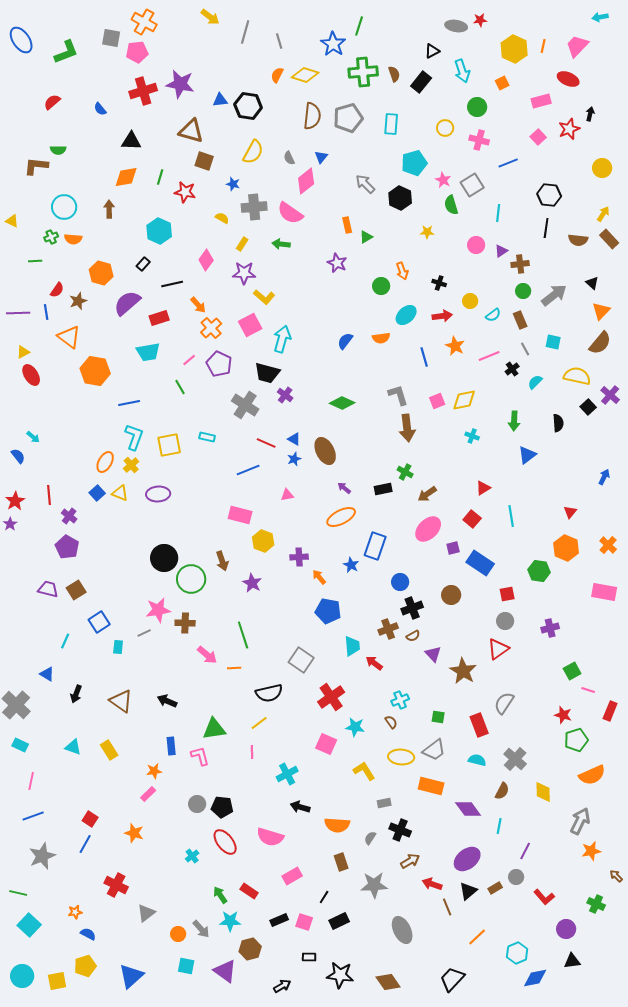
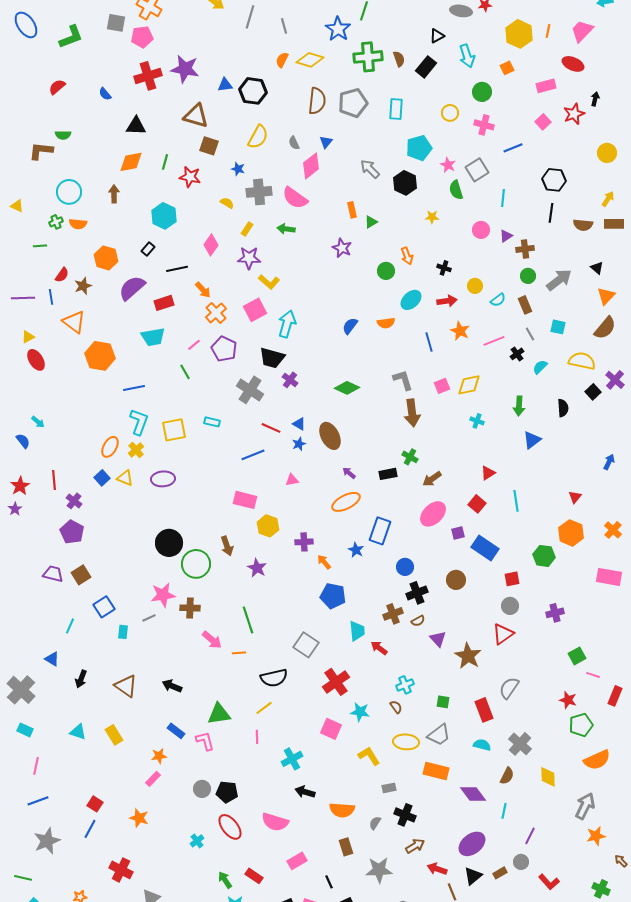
brown rectangle: (609, 239) -> (614, 224), turned -48
blue rectangle: (171, 746) -> (176, 731), turned -48
black line: (324, 897) -> (329, 882), turned -56

